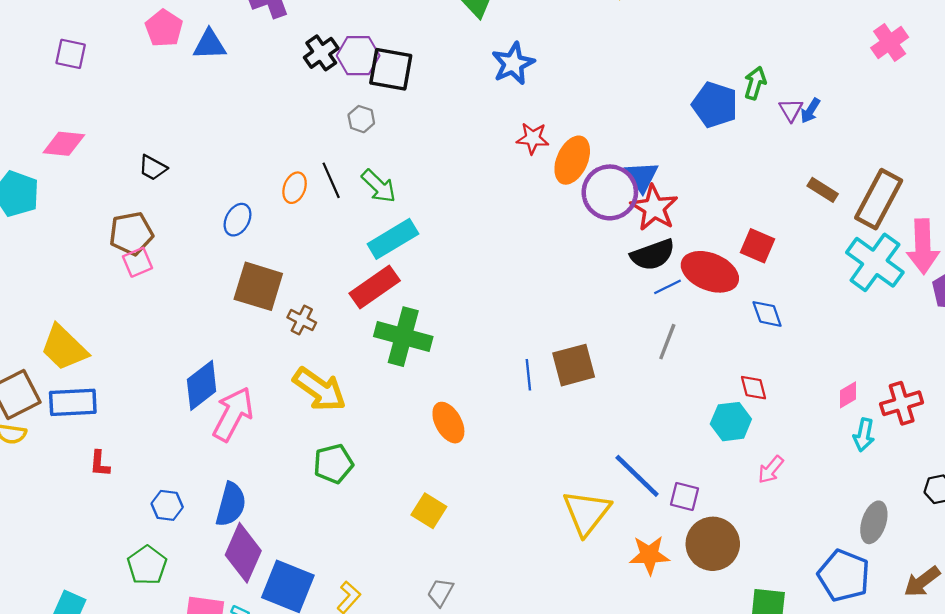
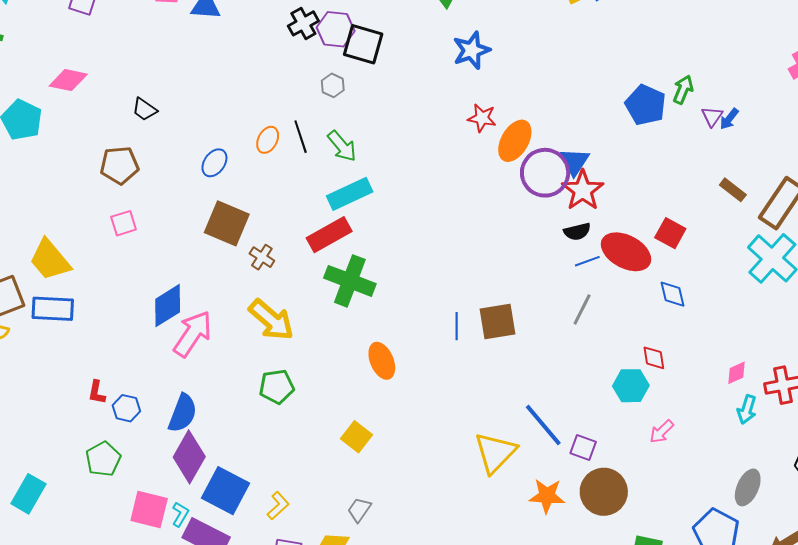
black semicircle: (653, 255) -> (577, 232), size x0.7
pink square: (137, 262) -> (124, 223), moved
red L-shape: (100, 464) -> (97, 392), moved

